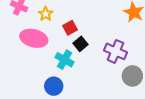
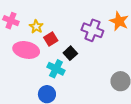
red square: (70, 28) -> (51, 39), moved
purple cross: (115, 51) -> (92, 30), moved

